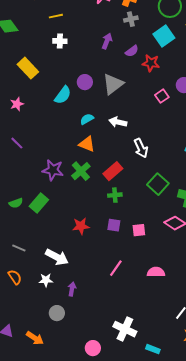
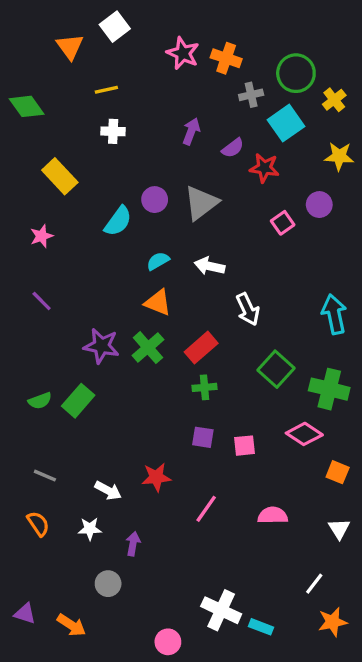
gray cross: (131, 19) -> (251, 95), moved
red star: (81, 226) -> (156, 477), moved
white arrow: (57, 257) -> (108, 491), size x0.7
cyan rectangle: (153, 349) -> (261, 627), moved

